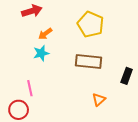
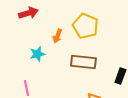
orange arrow: (45, 34) -> (57, 36), moved, turned -32

